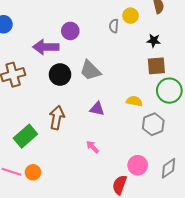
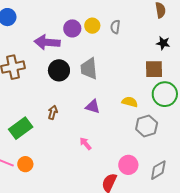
yellow circle: (131, 16) -> (92, 26), moved
black star: (154, 41) -> (163, 43), moved
gray trapezoid: (90, 70) -> (89, 69), turned 35
brown arrow: (57, 118) -> (53, 112), size x0.6

